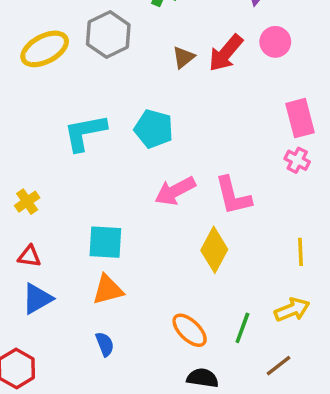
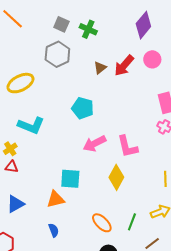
yellow ellipse: (45, 49) -> (20, 83), moved
cyan L-shape: (85, 133) -> (31, 125), moved, turned -148
cyan square: (105, 242) -> (70, 179), moved
red triangle: (29, 256) -> (12, 167), moved

